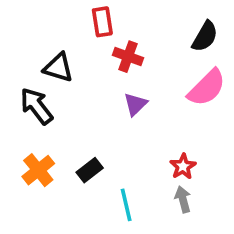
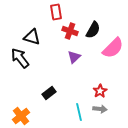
black semicircle: (205, 36) -> (93, 30), moved
orange cross: (38, 170) -> (21, 116), moved
gray arrow: (183, 199) -> (100, 109), turned 112
cyan line: (126, 205) -> (79, 112), moved

